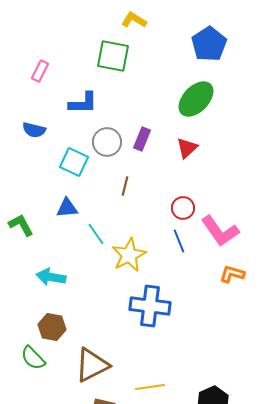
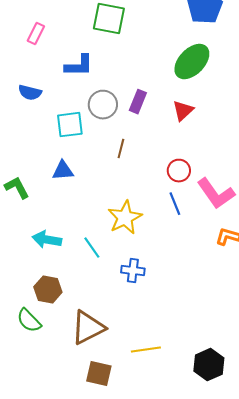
cyan square: (74, 162) -> (70, 125), turned -32
cyan line: (96, 234) -> (92, 248), moved
blue cross: (150, 306) -> (133, 271), moved, size x0.6

